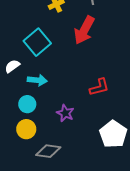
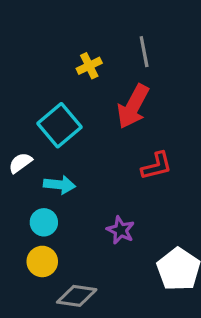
red L-shape: (99, 87) -> (157, 166), moved
purple star: (65, 113) -> (121, 230), moved

